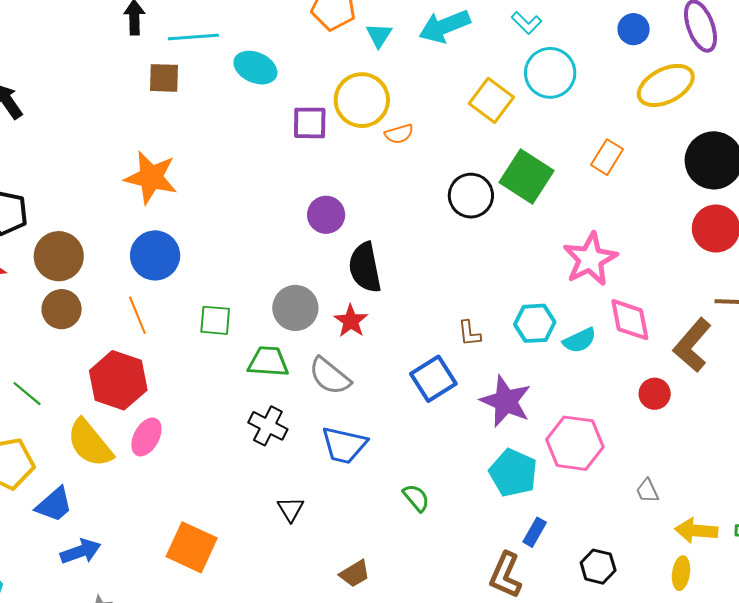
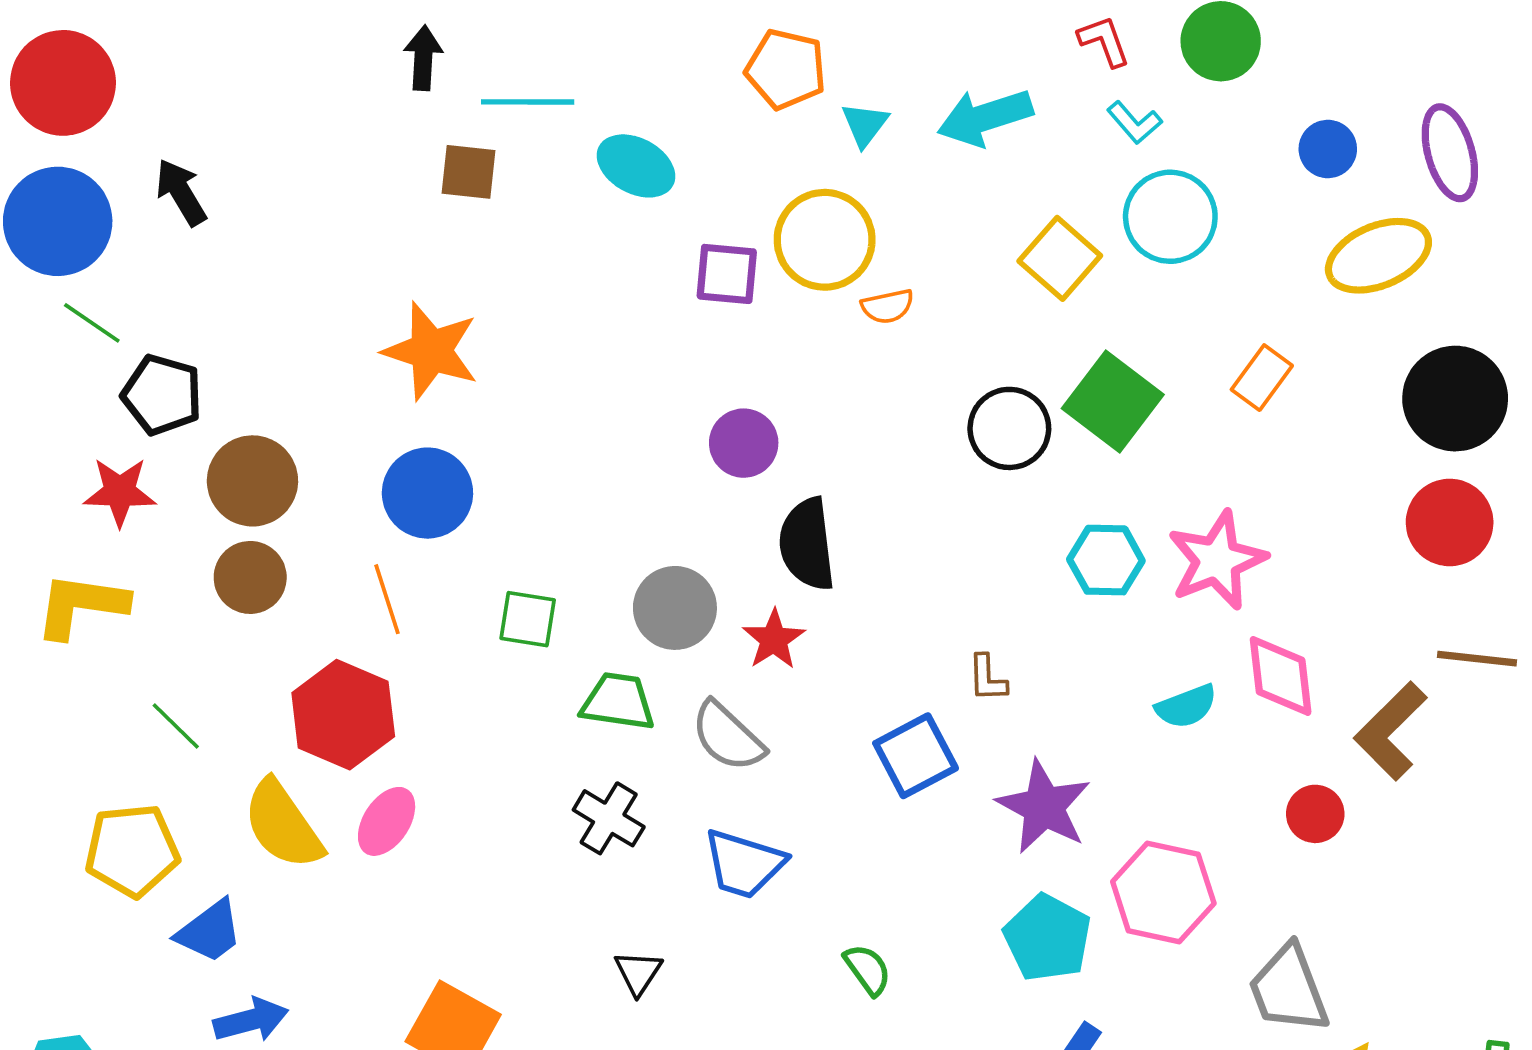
cyan hexagon: (535, 323) -> (1106, 560), moved
gray trapezoid: (647, 491) -> (1289, 989), size x2.0

